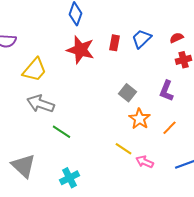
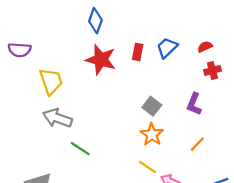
yellow trapezoid: (35, 70) -> (51, 81), turned -60
orange star: (140, 119) -> (152, 134), moved

